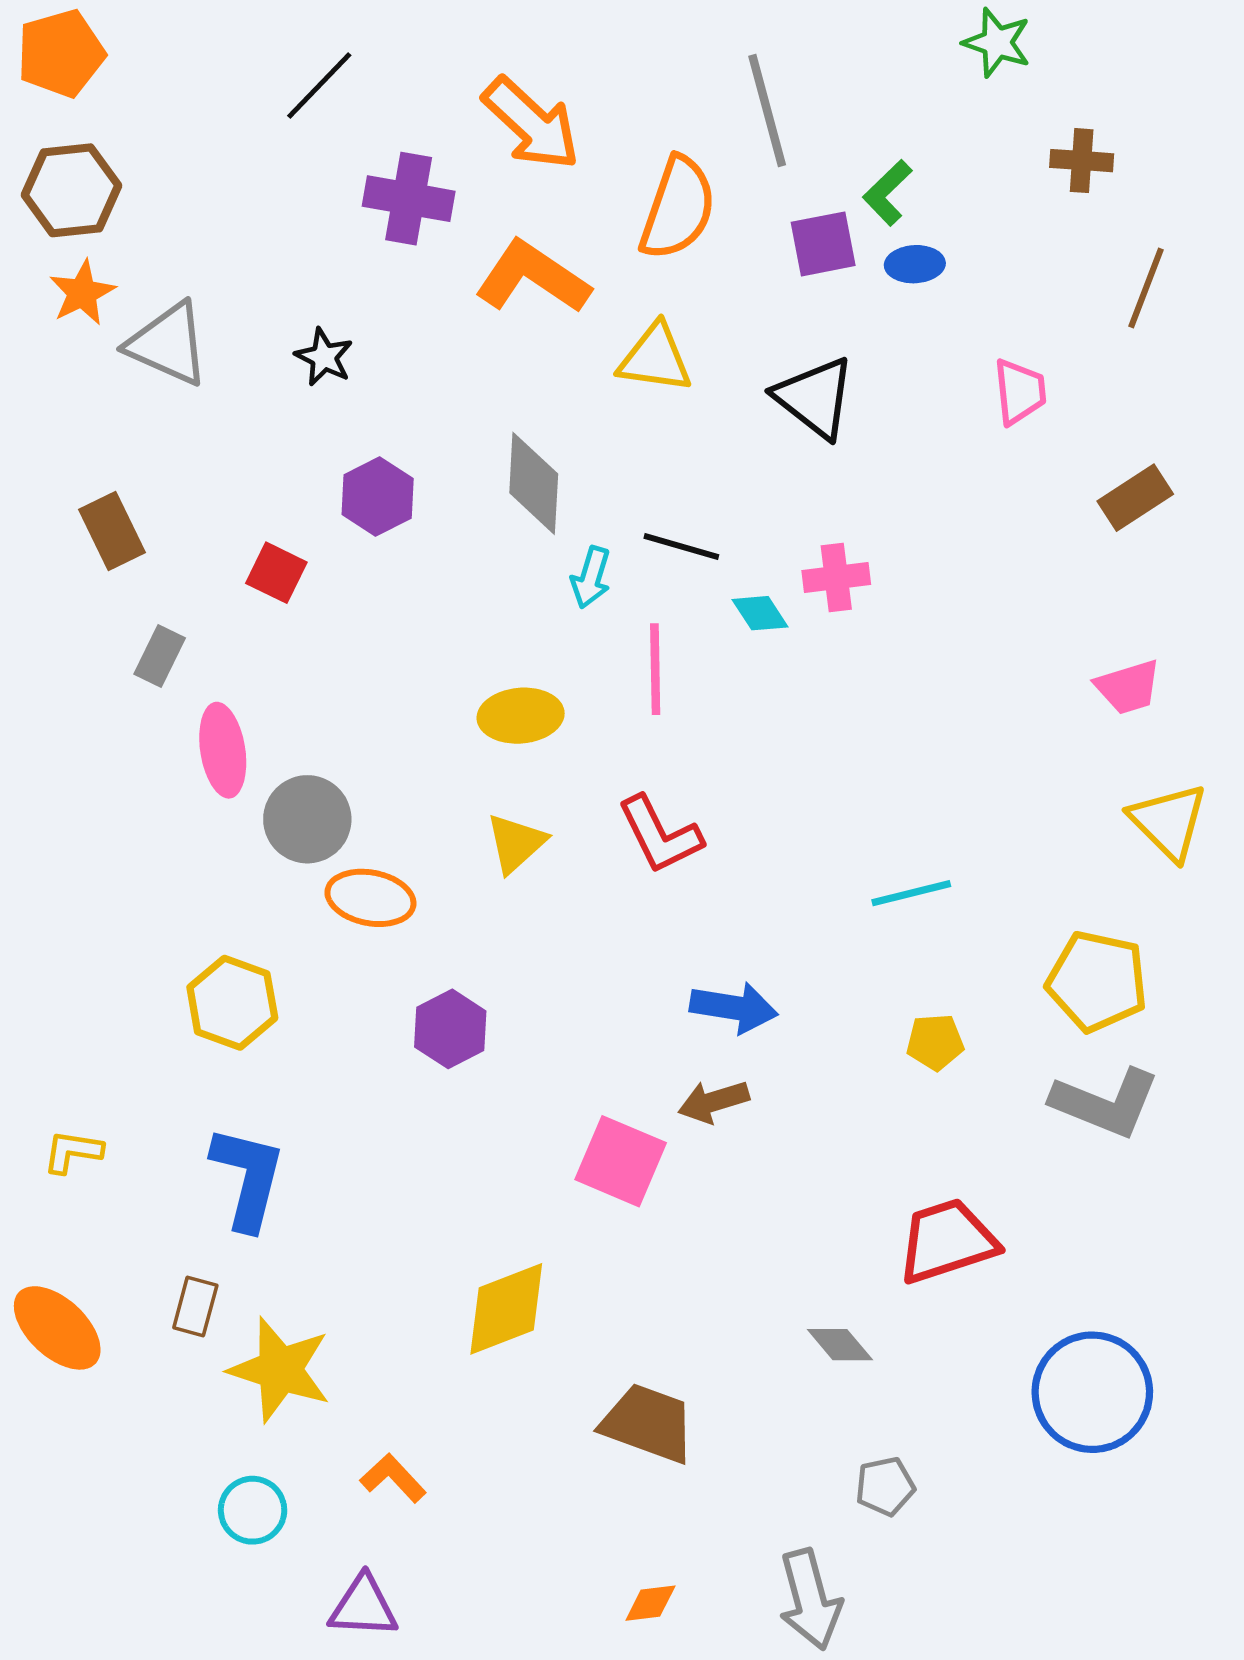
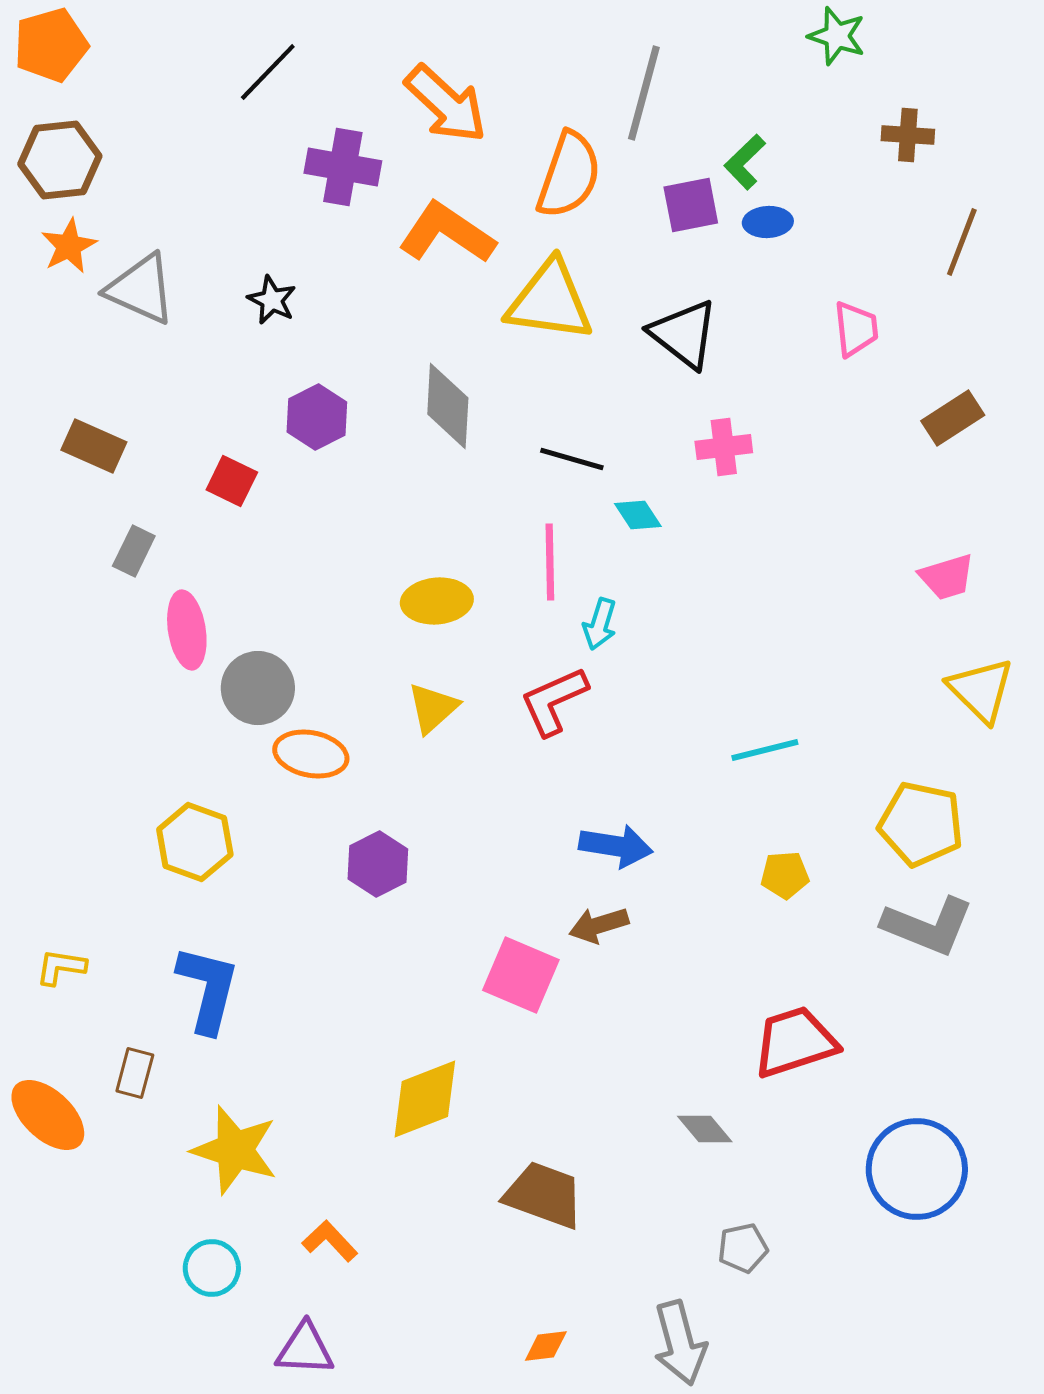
gray line: (767, 111) -> (644, 93), turned 30
yellow triangle: (655, 358) -> (550, 301), size x1.4
brown rectangle: (112, 531) -> (94, 446), turned -40
cyan arrow: (591, 577) -> (600, 624), moved
pink cross: (836, 577) -> (724, 447), moved
red L-shape: (660, 835) -> (554, 701), turned 92
brown rectangle: (195, 1306) -> (135, 1073), moved

